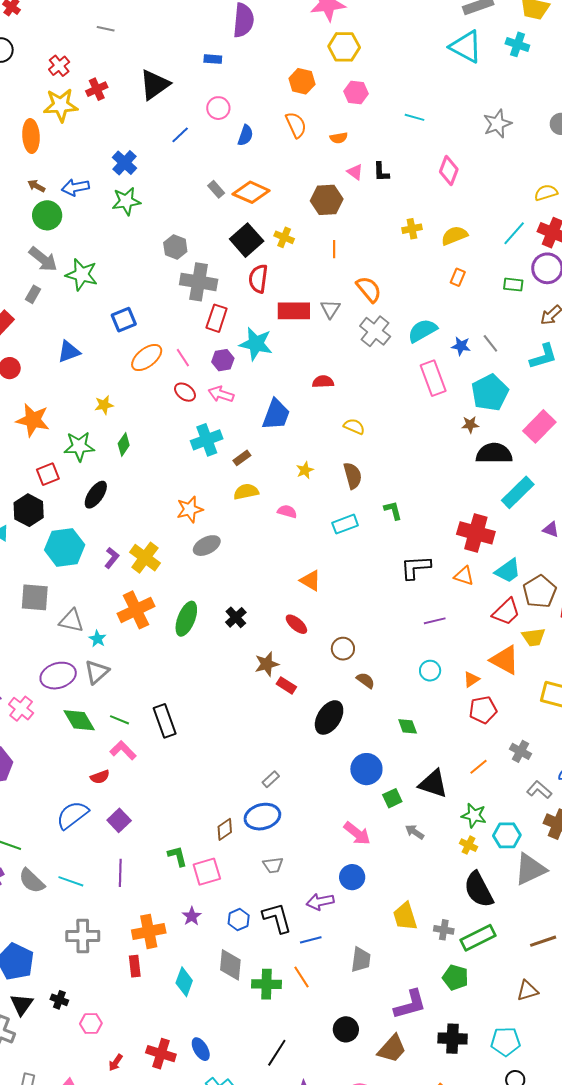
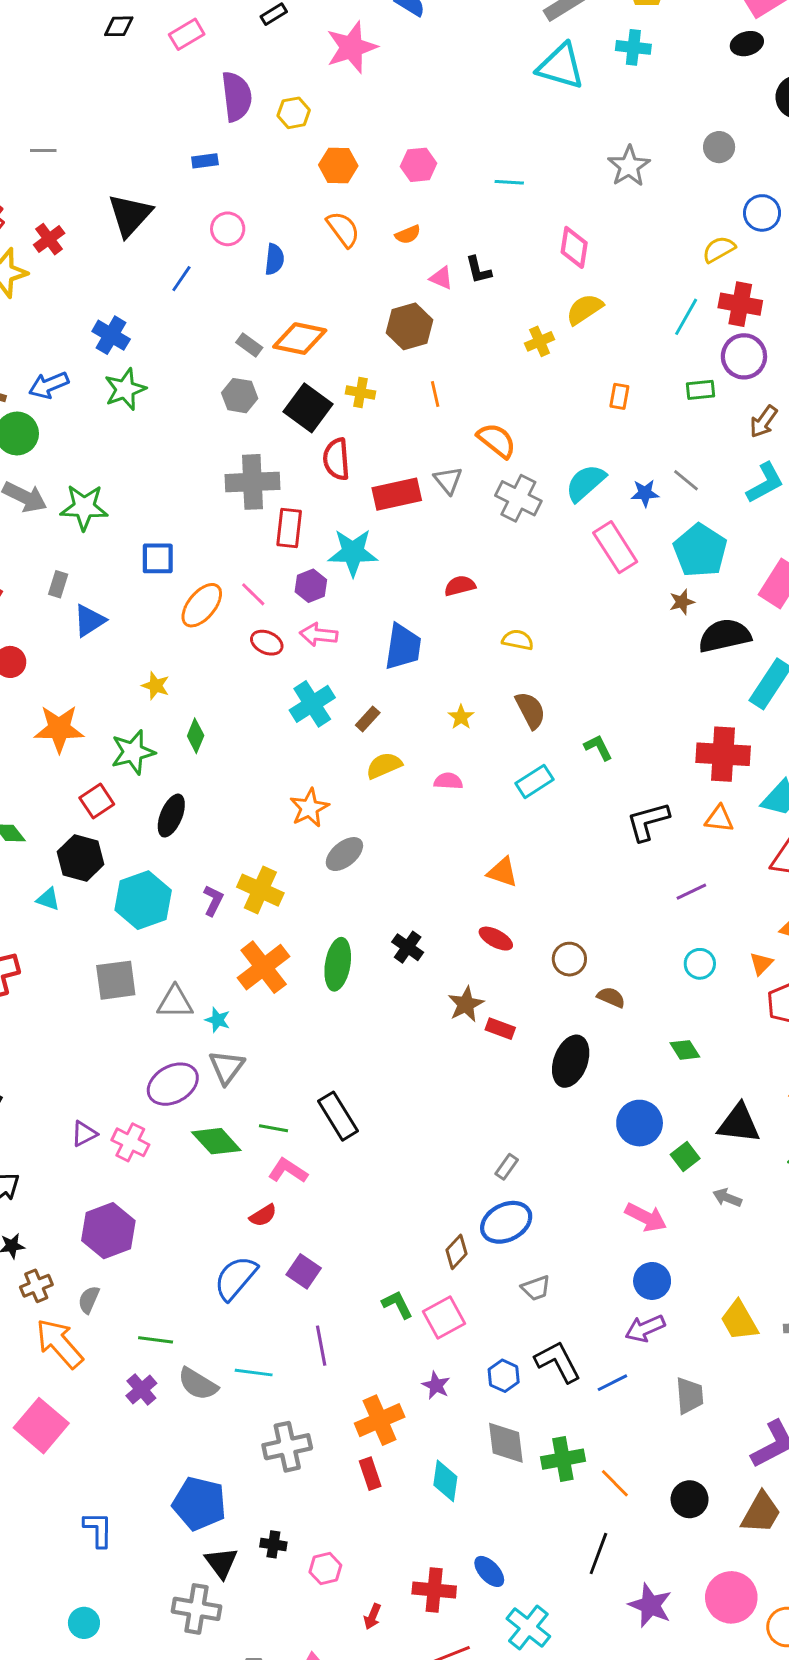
yellow hexagon: (344, 47) -> (294, 113), moved, size x0.7
yellow semicircle: (454, 236) -> (585, 309), moved
gray hexagon: (175, 247) -> (240, 396), moved
gray rectangle: (33, 294) -> (58, 584), moved
blue square: (124, 320) -> (158, 558), turned 35
yellow star: (104, 405) -> (156, 686), turned -30
purple arrow: (320, 902) -> (645, 1328), moved
orange line: (302, 977) -> (615, 1483), moved

